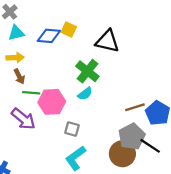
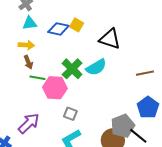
green cross: (87, 71) -> (72, 69), moved
cyan semicircle: (85, 94) -> (96, 67), moved, size x1.5
brown line: (135, 107) -> (145, 73), moved
purple arrow: (23, 119) -> (29, 123), moved, turned -90

